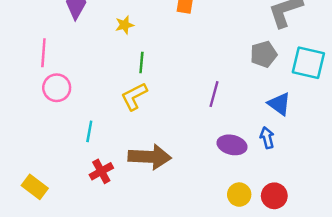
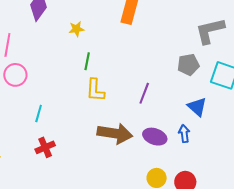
yellow L-shape: (134, 96) -> (95, 90), moved, turned -65
brown arrow: (150, 157) -> (115, 133), moved

